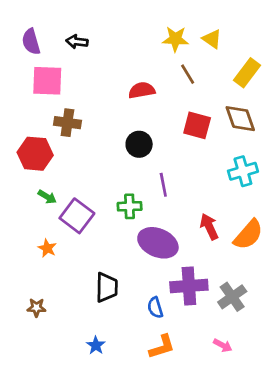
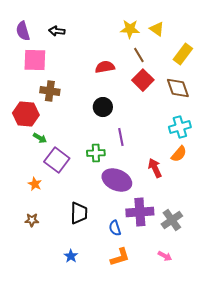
red square: (197, 125) -> (143, 80), moved, turned 30
green arrow: (47, 197) -> (40, 138), moved
orange semicircle: (248, 235) -> (179, 154), moved, size x0.7
brown star: (36, 308) -> (32, 220), moved

